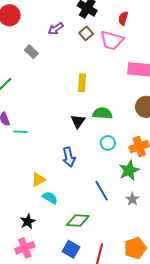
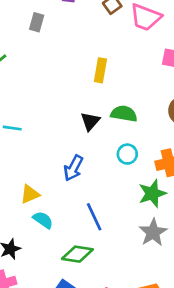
gray rectangle: (31, 52) -> (37, 22), turned 56
blue arrow: (69, 157) -> (73, 168), turned 36
blue line: (102, 191) -> (94, 217), moved
gray star: (132, 199) -> (153, 232), size x1.5

